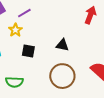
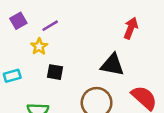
black triangle: (62, 45) -> (112, 65), moved, size x1.5

